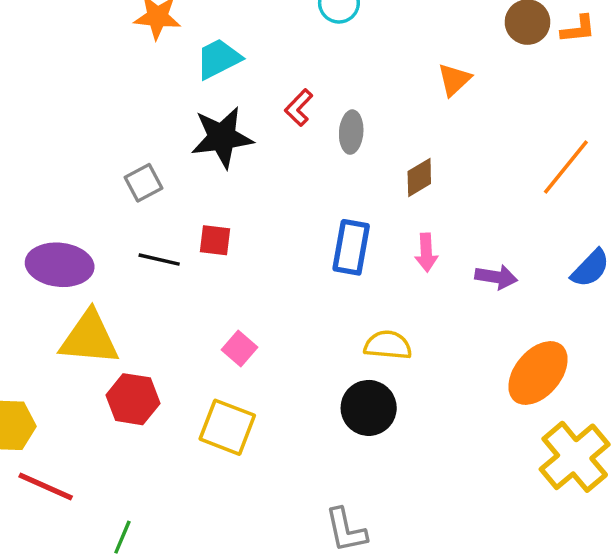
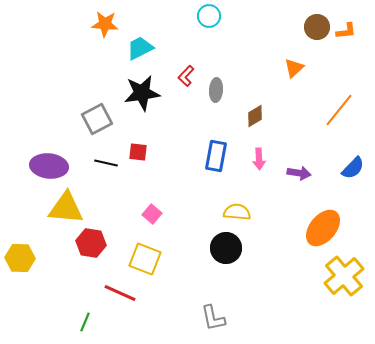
orange triangle: (454, 80) -> (294, 68), moved
gray square: (143, 183) -> (97, 119), size x1.4
red line: (46, 487) -> (120, 293), moved

